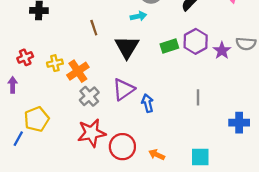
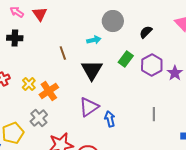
cyan arrow: (138, 16) -> (94, 40), moved
green rectangle: (169, 46) -> (126, 59), moved, turned -35
yellow cross: (55, 63) -> (29, 84), turned -32
gray cross: (89, 96) -> (39, 118), moved

